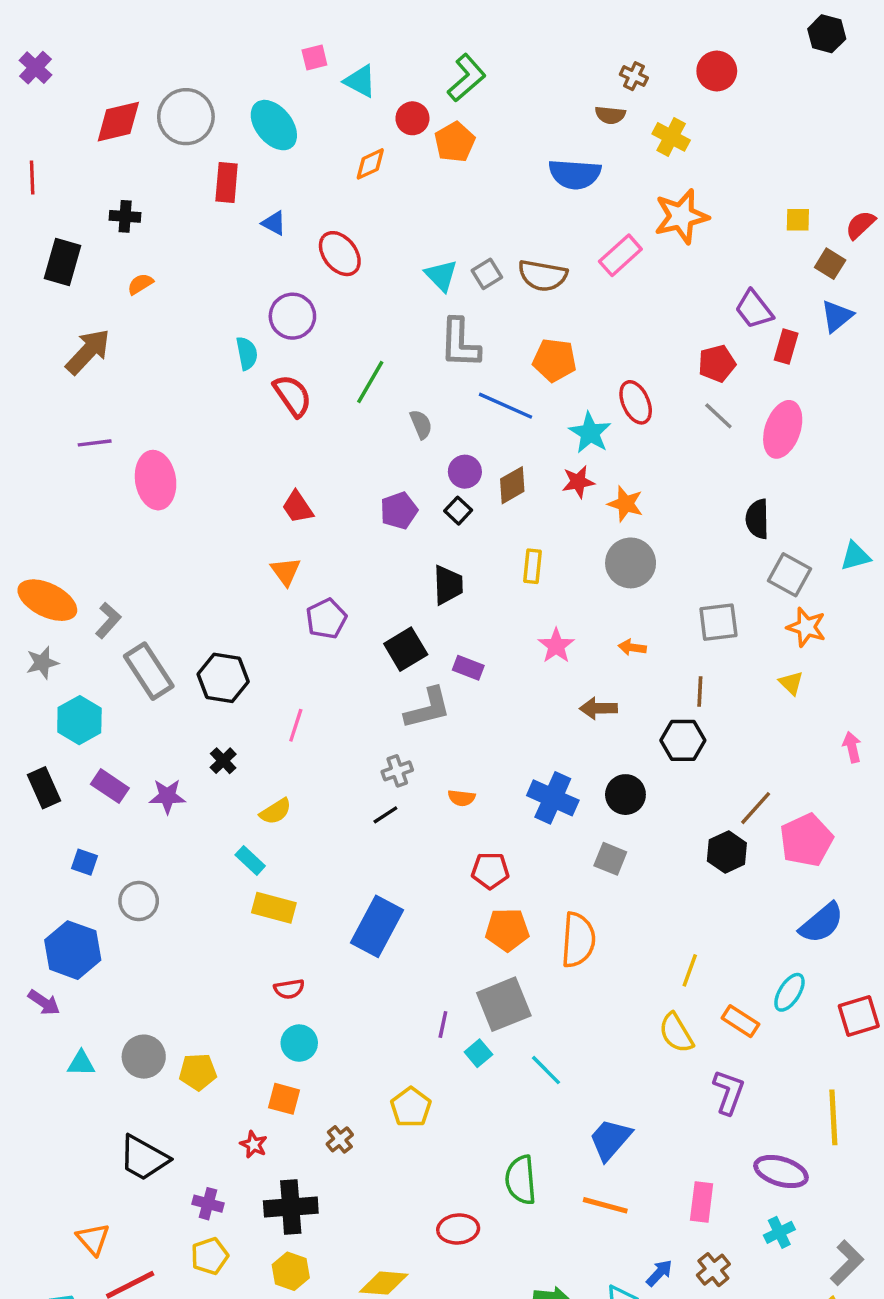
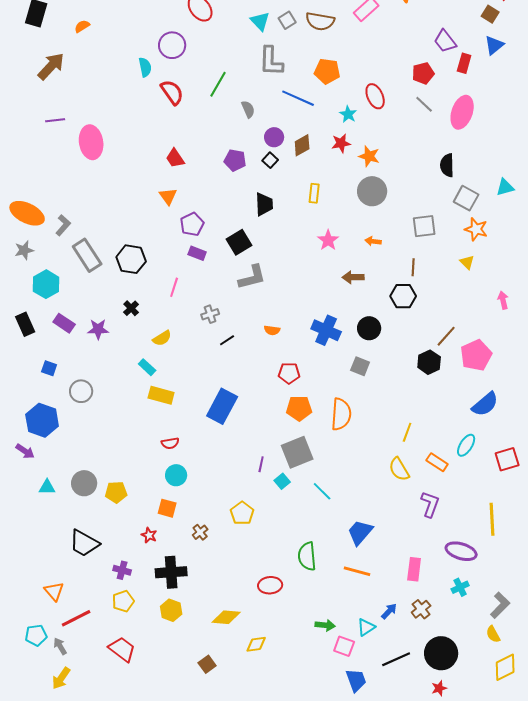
cyan star: (590, 433) -> (348, 114), size x0.7
purple pentagon: (399, 511) -> (235, 160), turned 30
purple rectangle: (468, 668) -> (197, 253), moved
gray cross: (397, 771) -> (210, 314), moved

